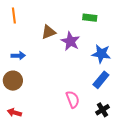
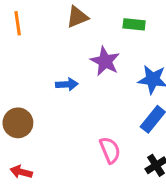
brown triangle: (49, 32) -> (77, 17), moved
blue arrow: (18, 56) -> (67, 84), moved

